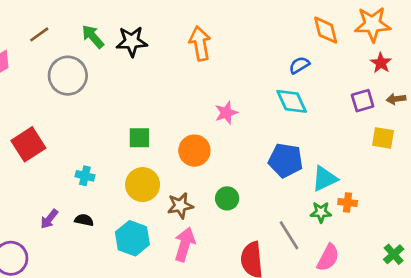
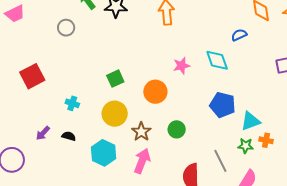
gray circle: (68, 76) -> (66, 28), size x0.6
cyan diamond: (292, 101) -> (217, 60), moved
green square: (139, 138) -> (115, 79), turned -30
brown star: (180, 206) -> (141, 132), turned -30

